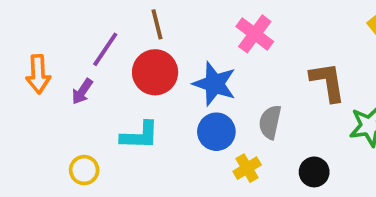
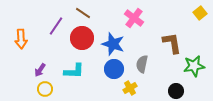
brown line: (157, 24) -> (83, 13), turned -42
purple arrow: (82, 91) -> (40, 70), moved
black circle: (314, 172) -> (176, 91), moved

